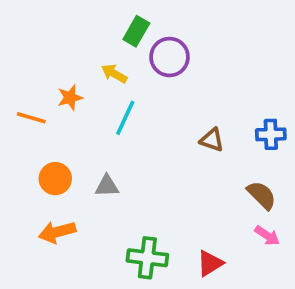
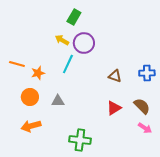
purple circle: (169, 57) -> (84, 43), moved
orange star: (70, 98) -> (38, 73), moved
red triangle: (210, 263) -> (114, 108), moved

